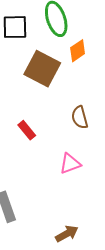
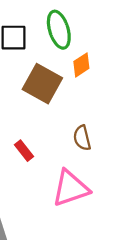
pink triangle: (70, 164) -> (71, 188), size x1.6

